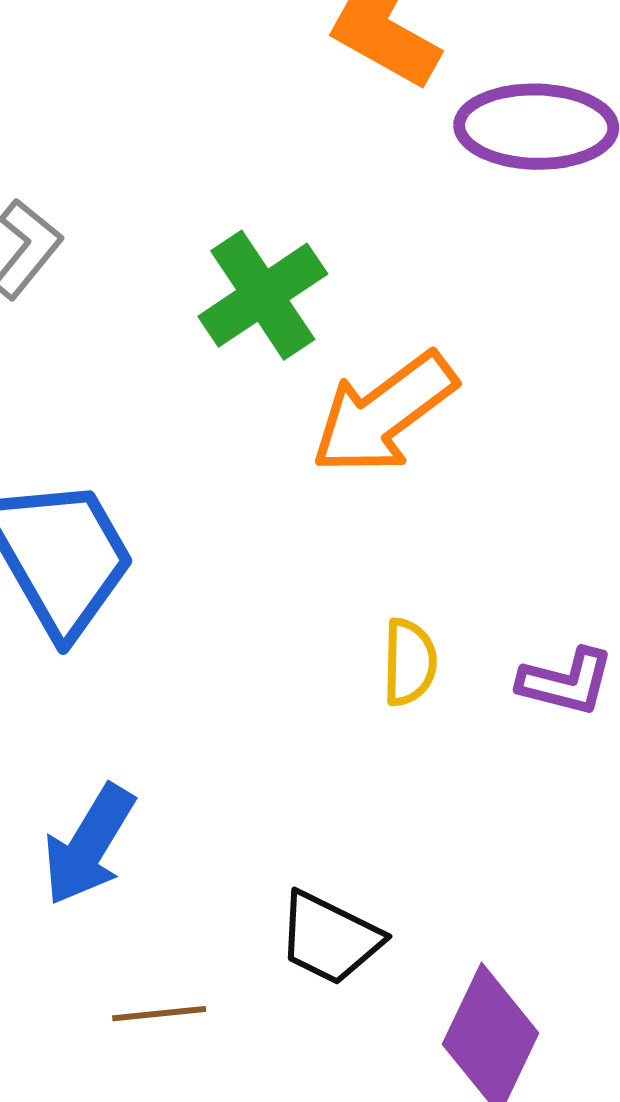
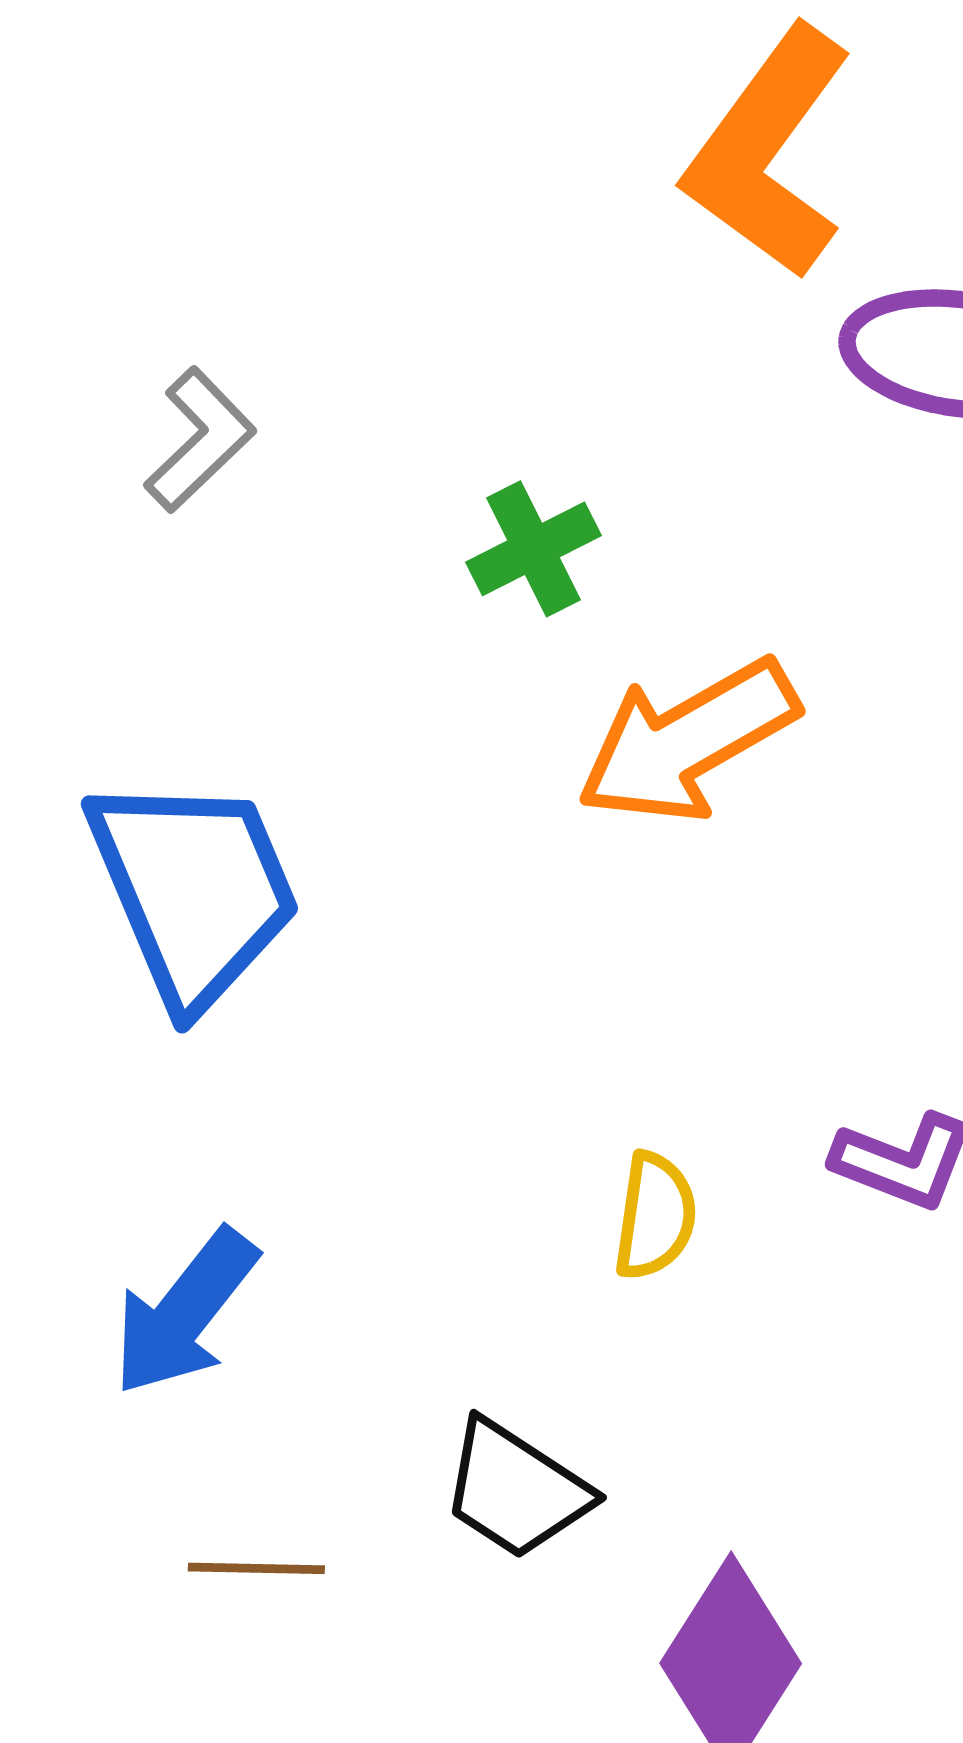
green cross: (263, 295) -> (533, 549), size x0.7
yellow semicircle: (409, 662) -> (655, 1216), moved

